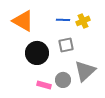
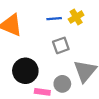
black circle: (37, 53) -> (25, 71), moved

